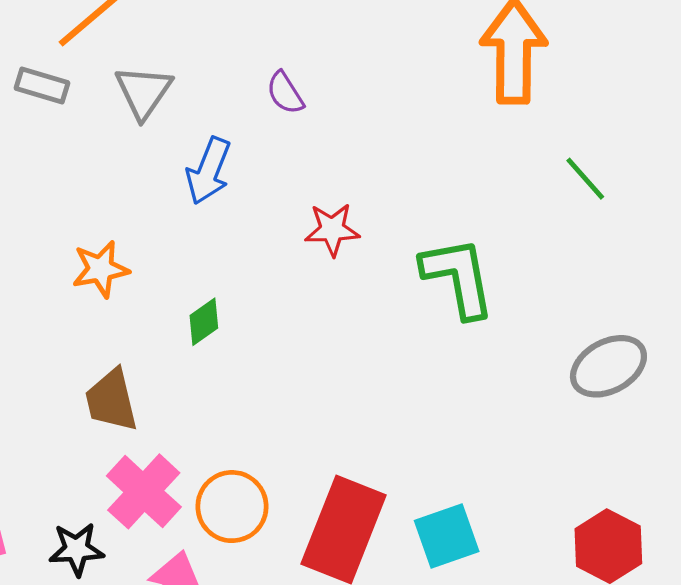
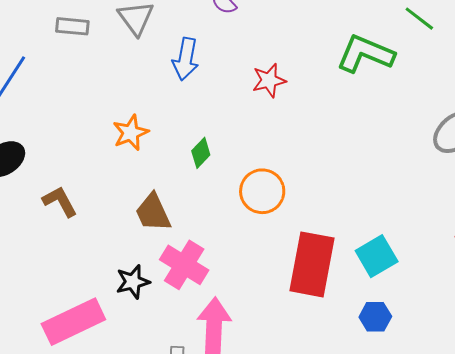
green L-shape: (458, 277) -> (365, 54), moved, turned -46
orange circle: (232, 507) -> (262, 191), moved
black star: (77, 549) -> (133, 282), moved

